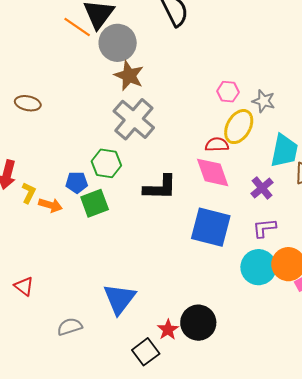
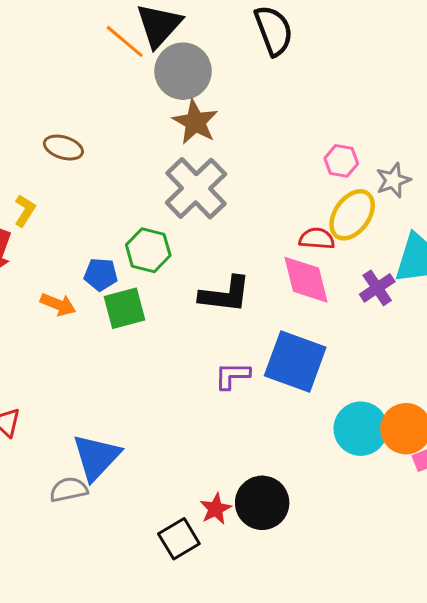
gray star: (264, 101) -> (393, 180), turned 30
brown ellipse: (28, 103) -> (63, 148), moved
purple cross: (262, 188) -> (377, 288), moved
yellow L-shape: (29, 193) -> (25, 211), moved
purple L-shape: (264, 228) -> (232, 376), moved
blue triangle: (119, 299) -> (96, 457), moved

